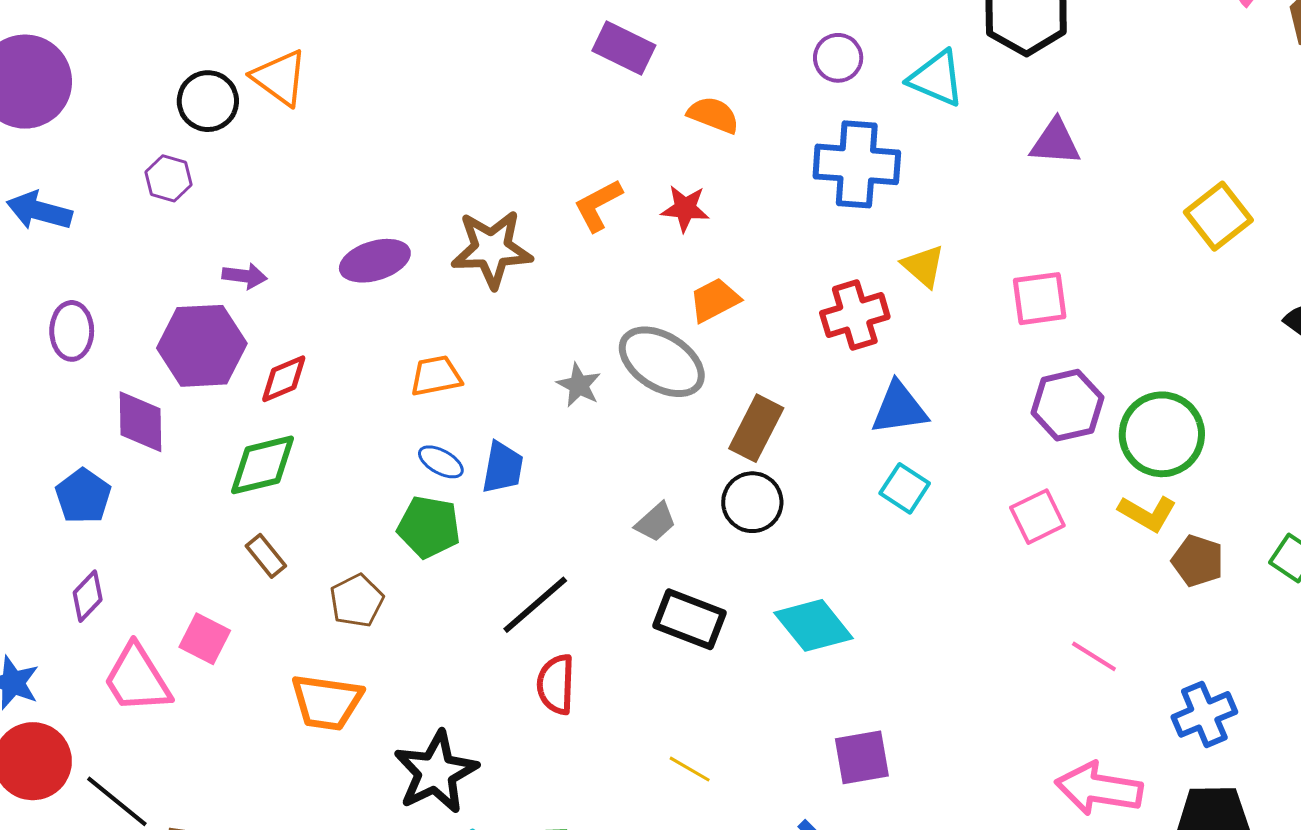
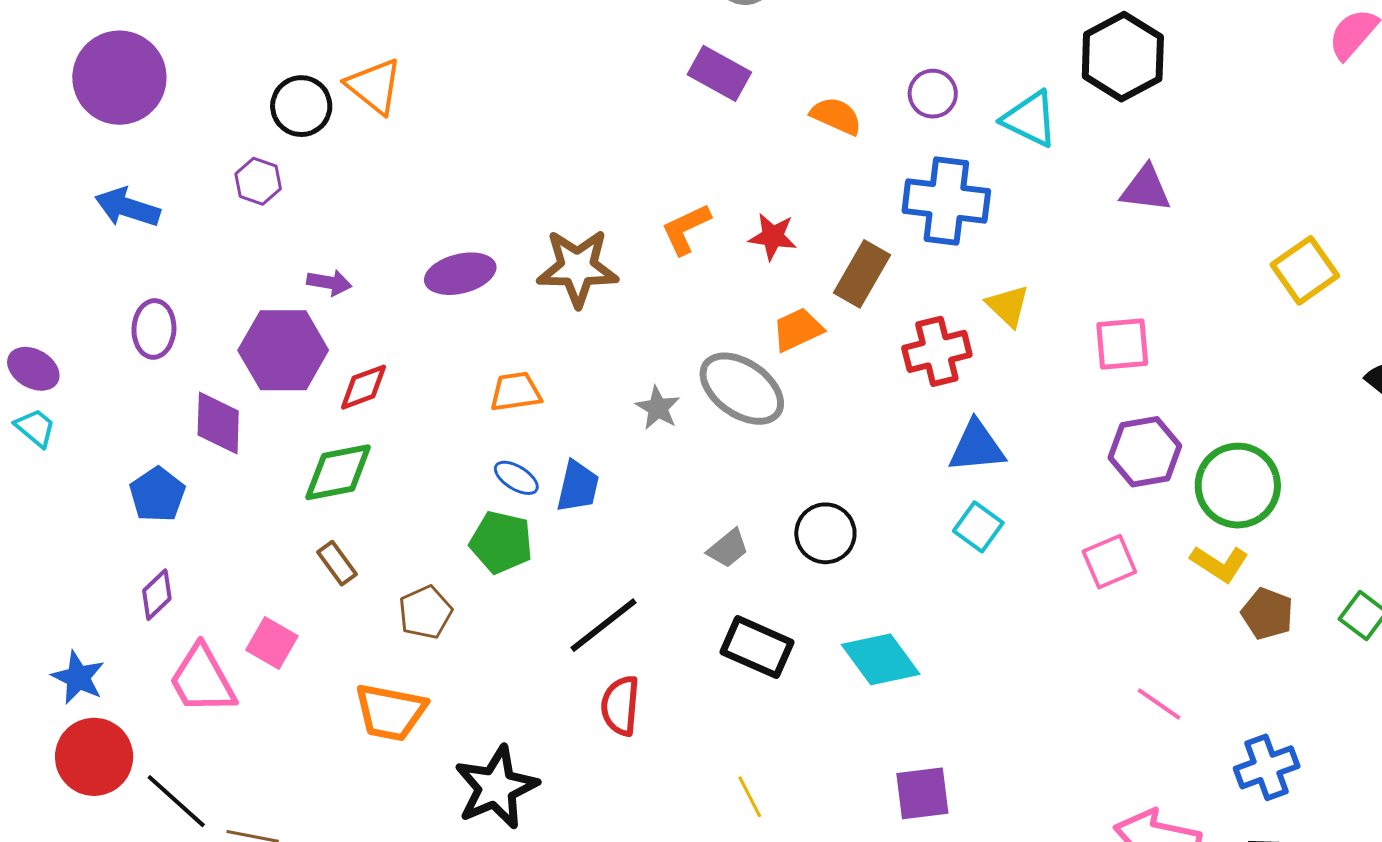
orange semicircle: (713, 115) -> (836, 116), moved
brown rectangle: (756, 428) -> (862, 274), moved
yellow line: (690, 769) -> (750, 797), turned 30

